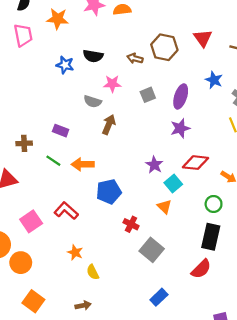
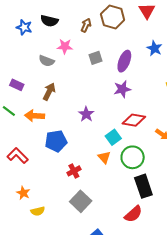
brown arrow: (135, 58) -> (86, 25), turned 96
brown arrow: (109, 124) -> (49, 92), moved
purple star: (154, 165) -> (86, 114), moved
green circle: (214, 204) -> (133, 157), moved, size x1.5
red cross: (131, 224) -> (74, 171), turned 32
black rectangle: (211, 237) -> (143, 186), turned -35
gray square: (152, 250) -> (81, 201), moved
yellow semicircle: (93, 272) -> (38, 211), turned -80

